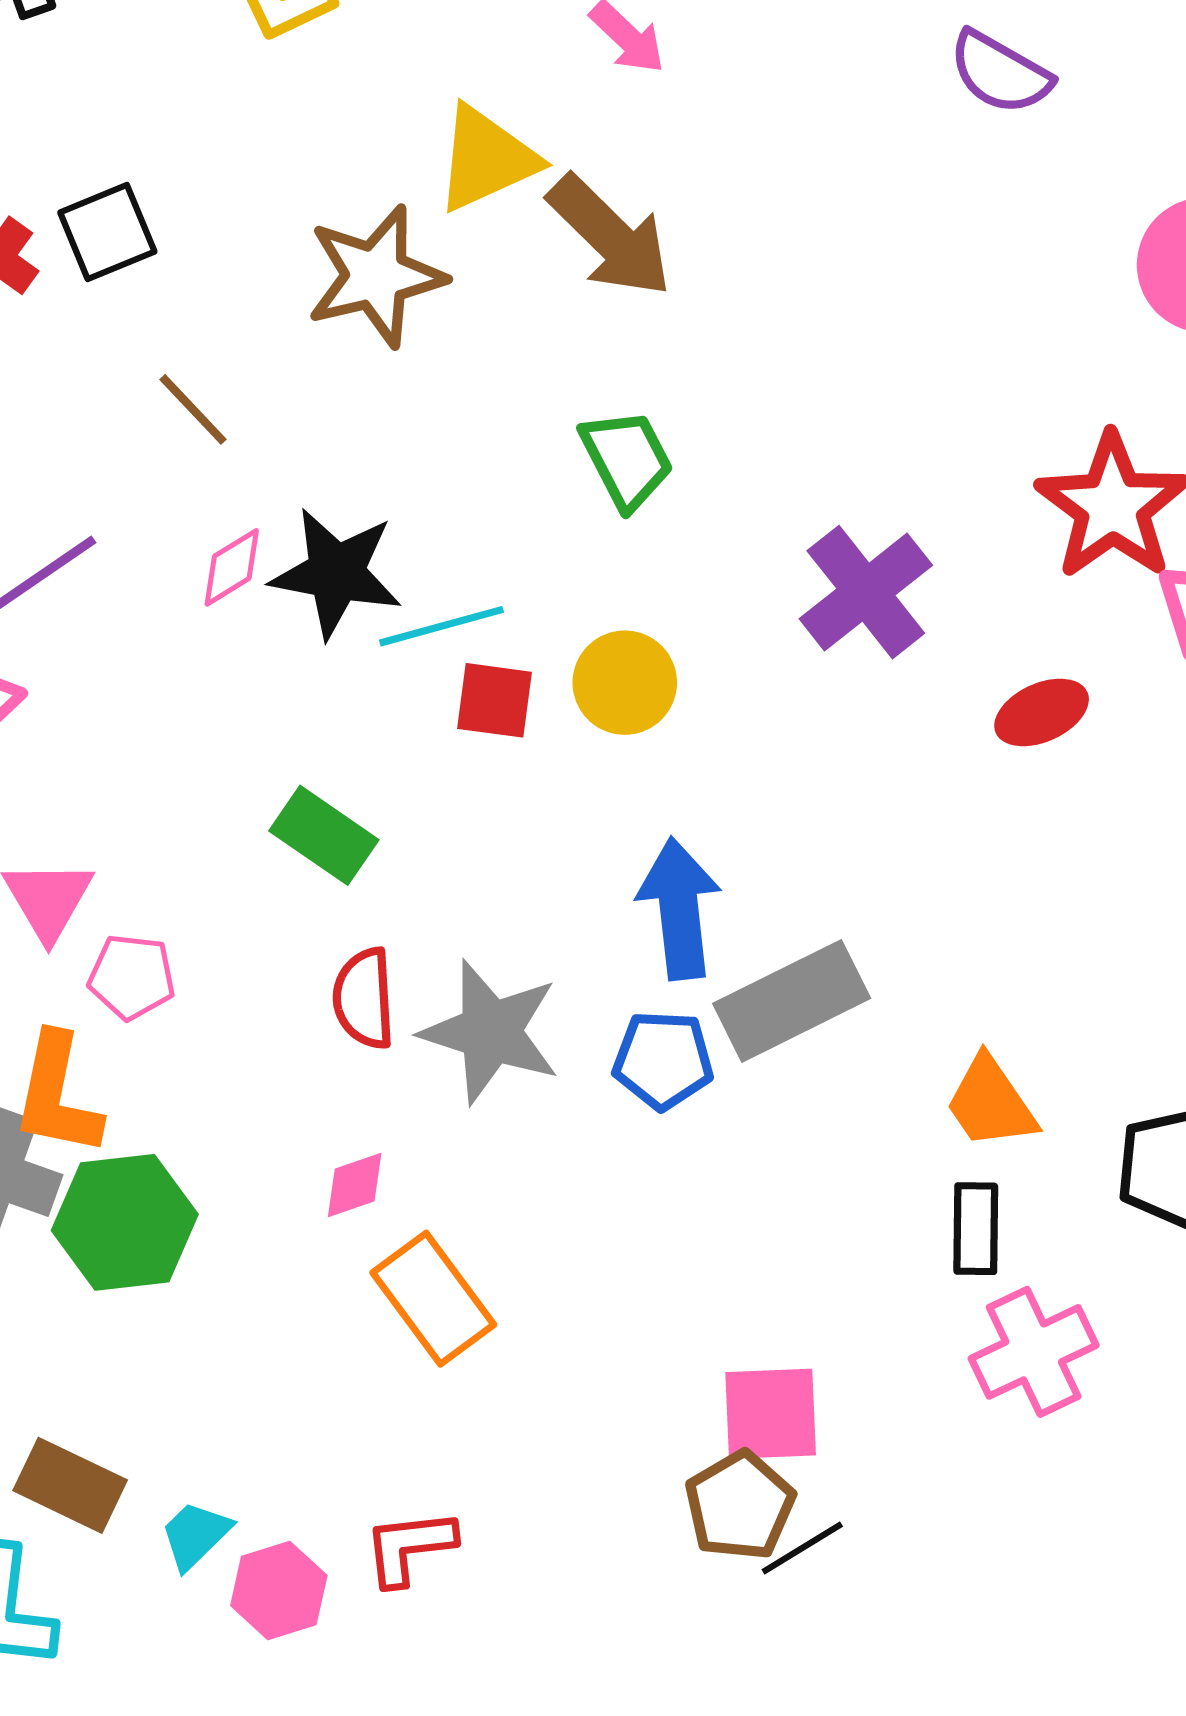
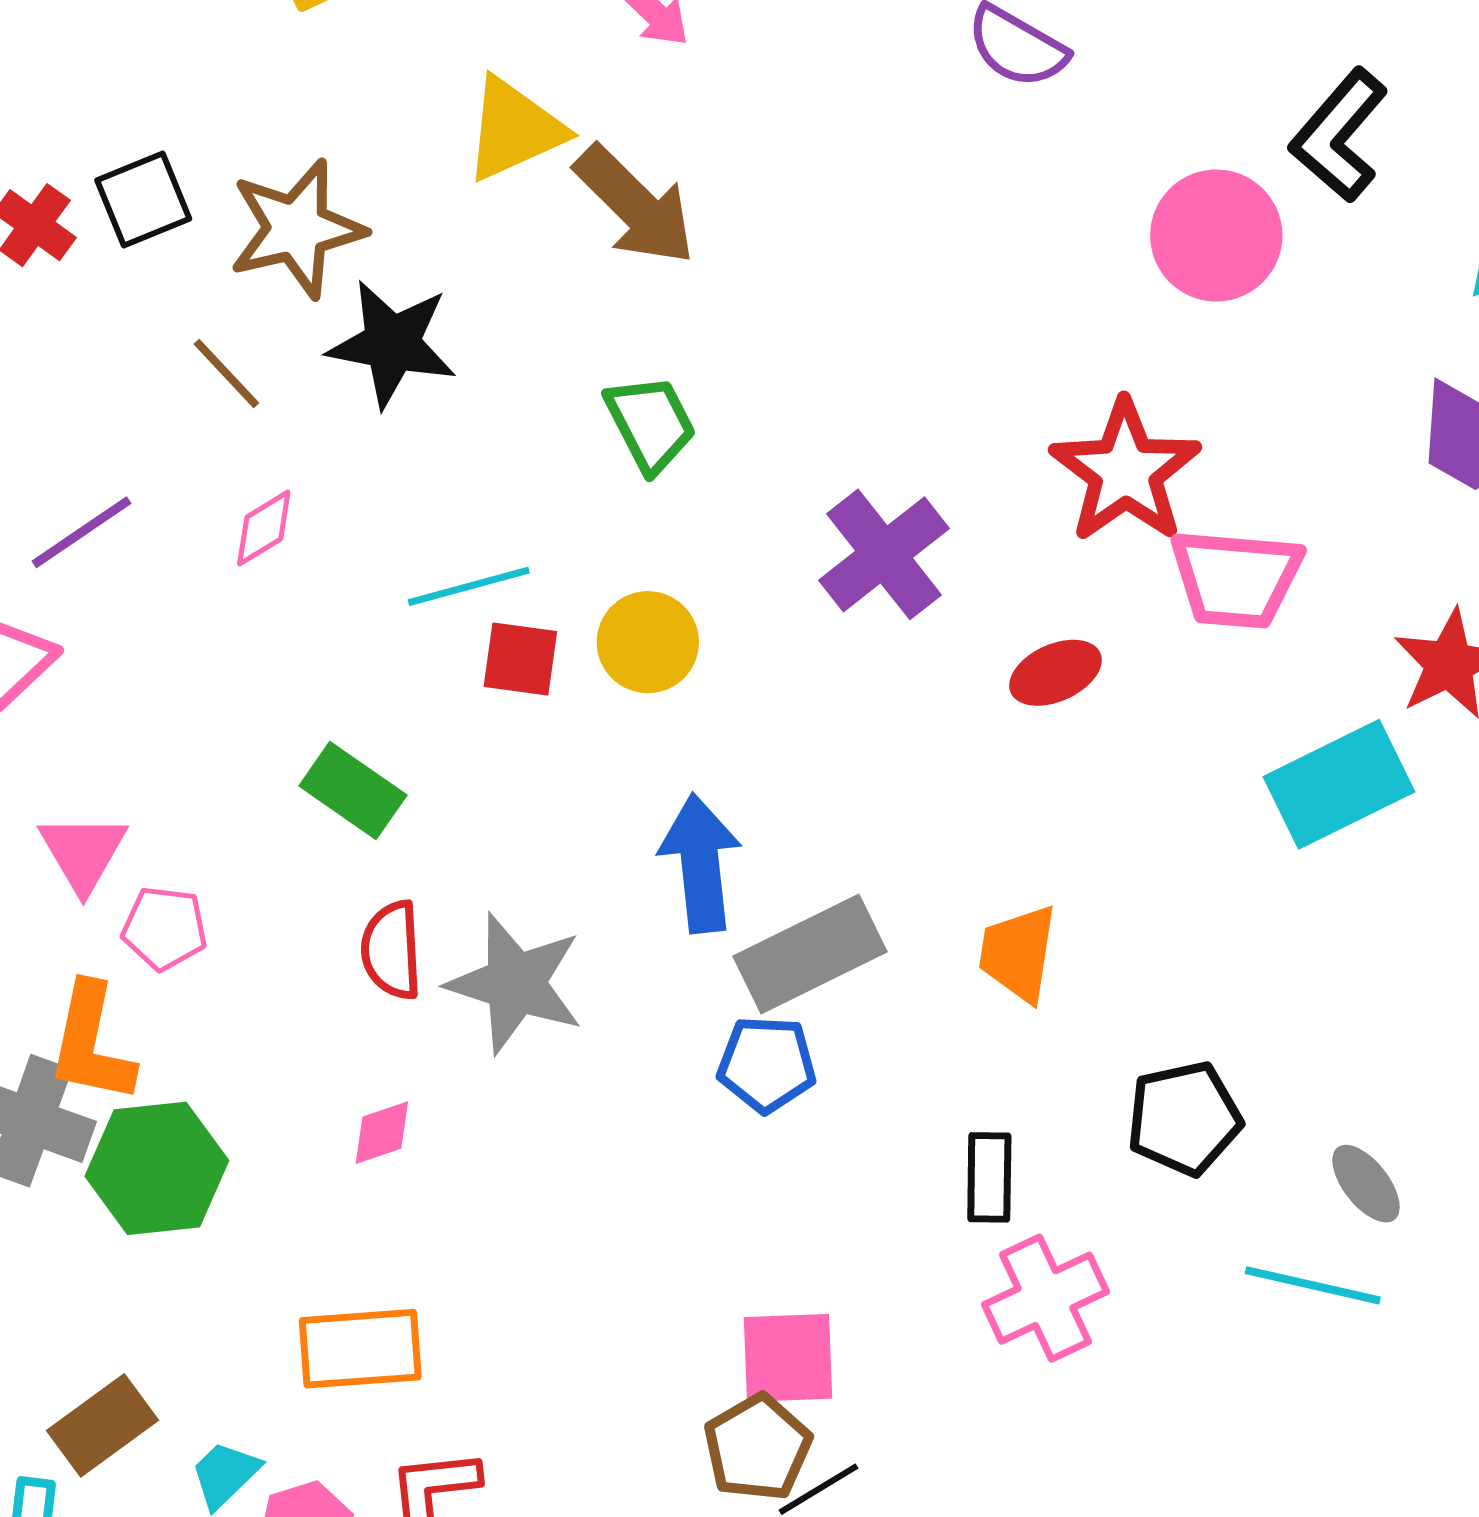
brown star: (376, 276) -> (297, 229), moved
black star: (336, 573) -> (392, 344), moved
blue pentagon: (663, 1060) -> (767, 1064), moved
orange trapezoid: (991, 1103) -> (1018, 953), moved, turned 43
orange rectangle: (433, 1299) -> (360, 1349), moved, turned -58
brown rectangle: (70, 1485) -> (103, 1425), turned -62

